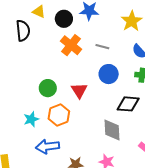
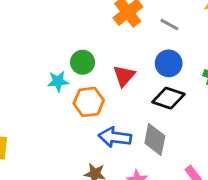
black diamond: (128, 104) -> (168, 98), moved
cyan star: (31, 119) -> (58, 81), moved
blue arrow: (47, 147) -> (115, 137), moved

